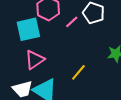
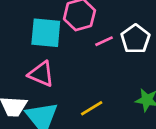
pink triangle: (35, 60) -> (41, 74), turned 40

